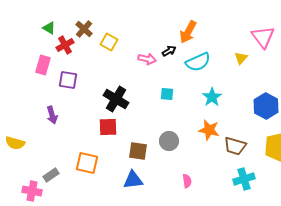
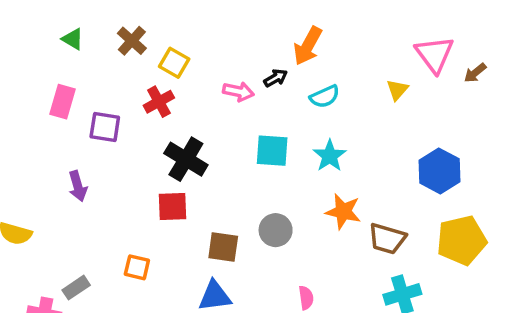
red cross: (65, 45) -> (159, 102), moved
cyan semicircle: (198, 62) -> (325, 97), size x0.7
cyan square: (167, 94) -> (272, 151), size x1.5
cyan star: (212, 97) -> (330, 156), moved
orange square: (87, 163) -> (137, 267), size x0.7

